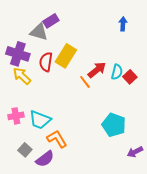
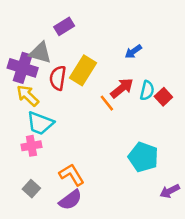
blue arrow: (123, 24) -> (133, 52), moved, turned -128
gray triangle: (39, 32) -> (40, 53), moved
pink cross: (16, 116) -> (31, 146), moved
cyan trapezoid: (40, 120) -> (40, 123), moved
purple semicircle: (45, 159) -> (70, 200), moved

